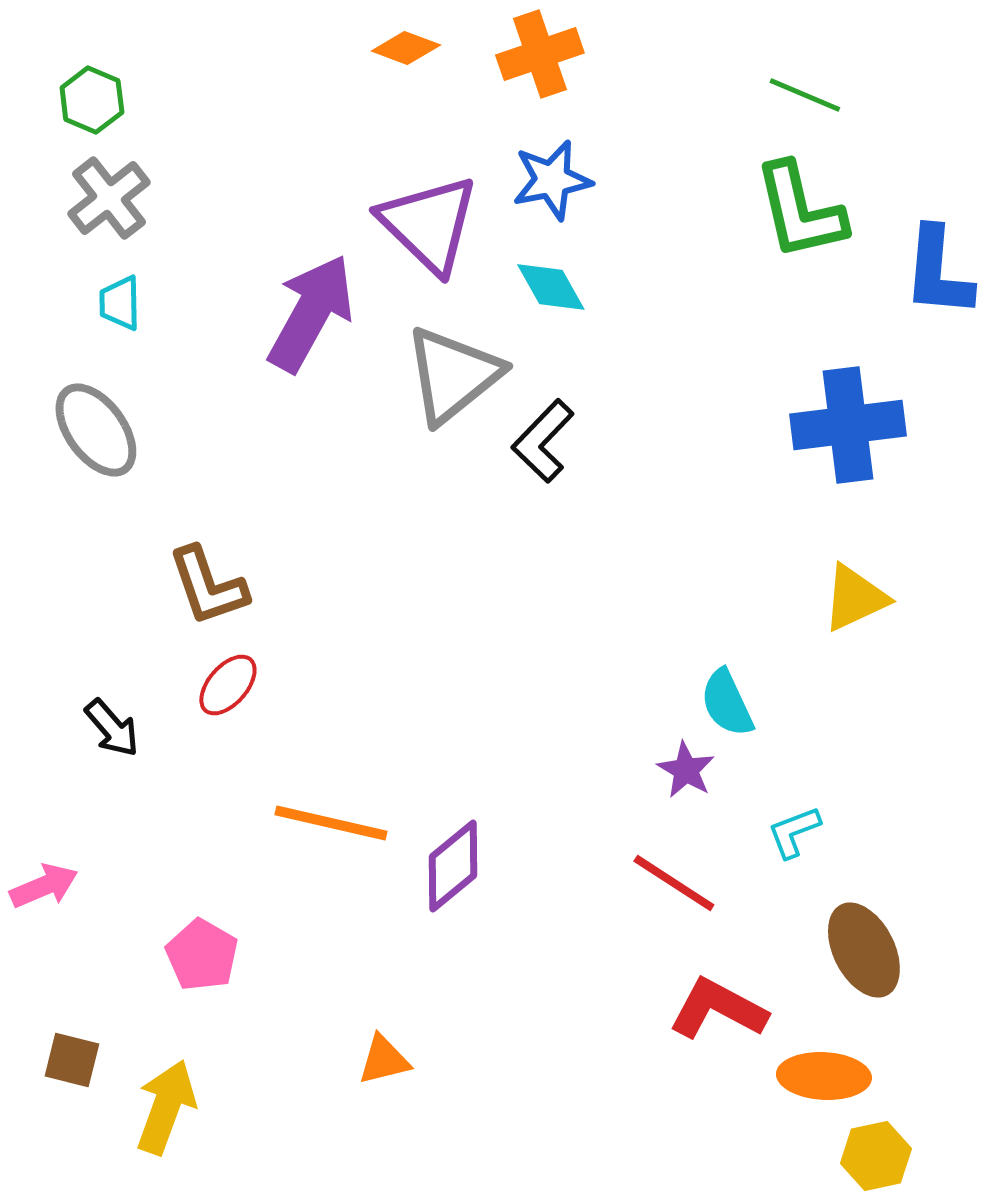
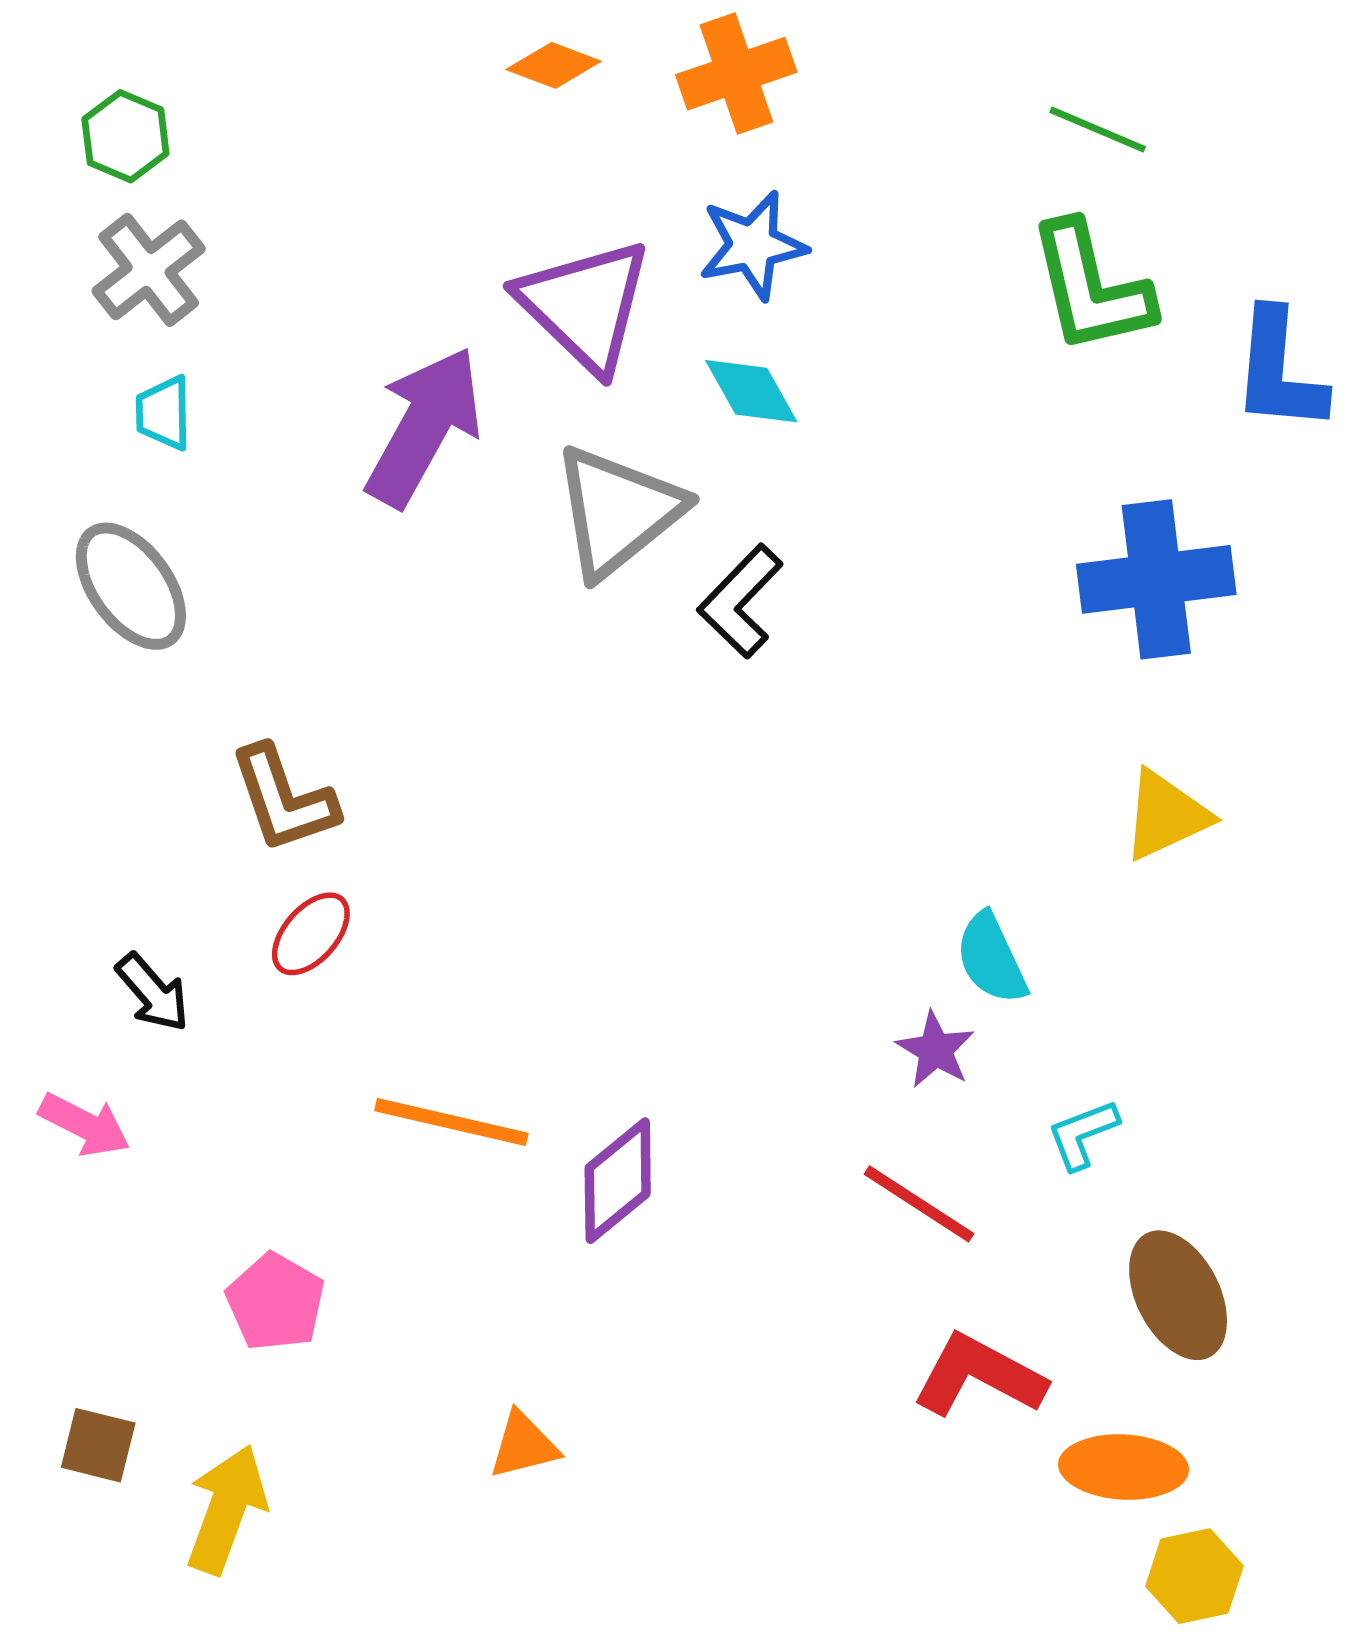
pink arrow: (44, 886) -> (85, 1125), moved, turned 50

